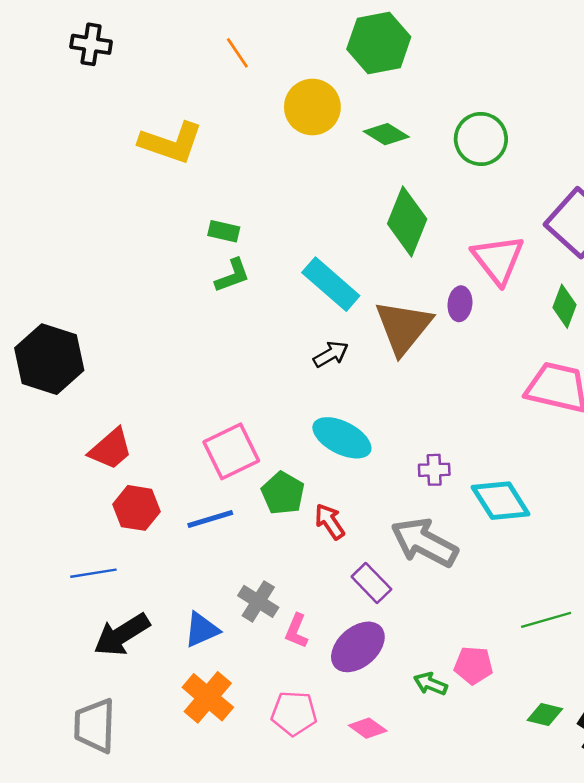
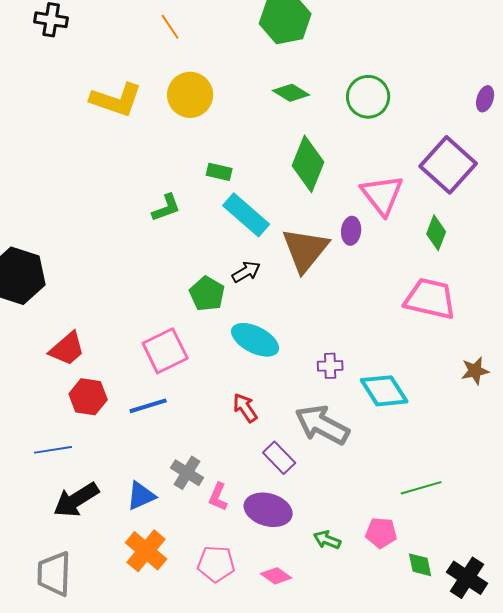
yellow circle: (312, 107) -> (190, 95), moved
green rectangle: (224, 231) -> (219, 172), moved
green pentagon: (283, 493) -> (207, 294), moved
purple ellipse: (358, 647) -> (268, 510), turned 57
pink pentagon: (474, 665) -> (381, 533), moved
green diamond: (545, 715) -> (420, 565), turned 64

